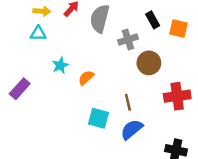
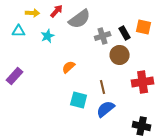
gray semicircle: (100, 19) -> (80, 19), turned -140
black rectangle: (153, 20) -> (125, 33), moved
cyan triangle: (38, 33) -> (19, 31), moved
cyan star: (60, 65) -> (48, 36), moved

